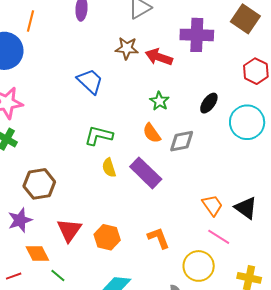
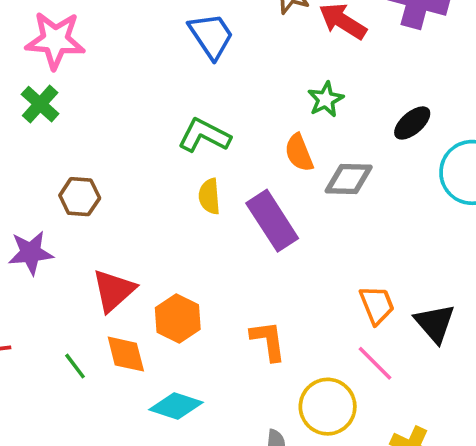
brown hexagon: (39, 184) -> (80, 197), size x0.7
orange diamond: (37, 253) -> (126, 354), moved

